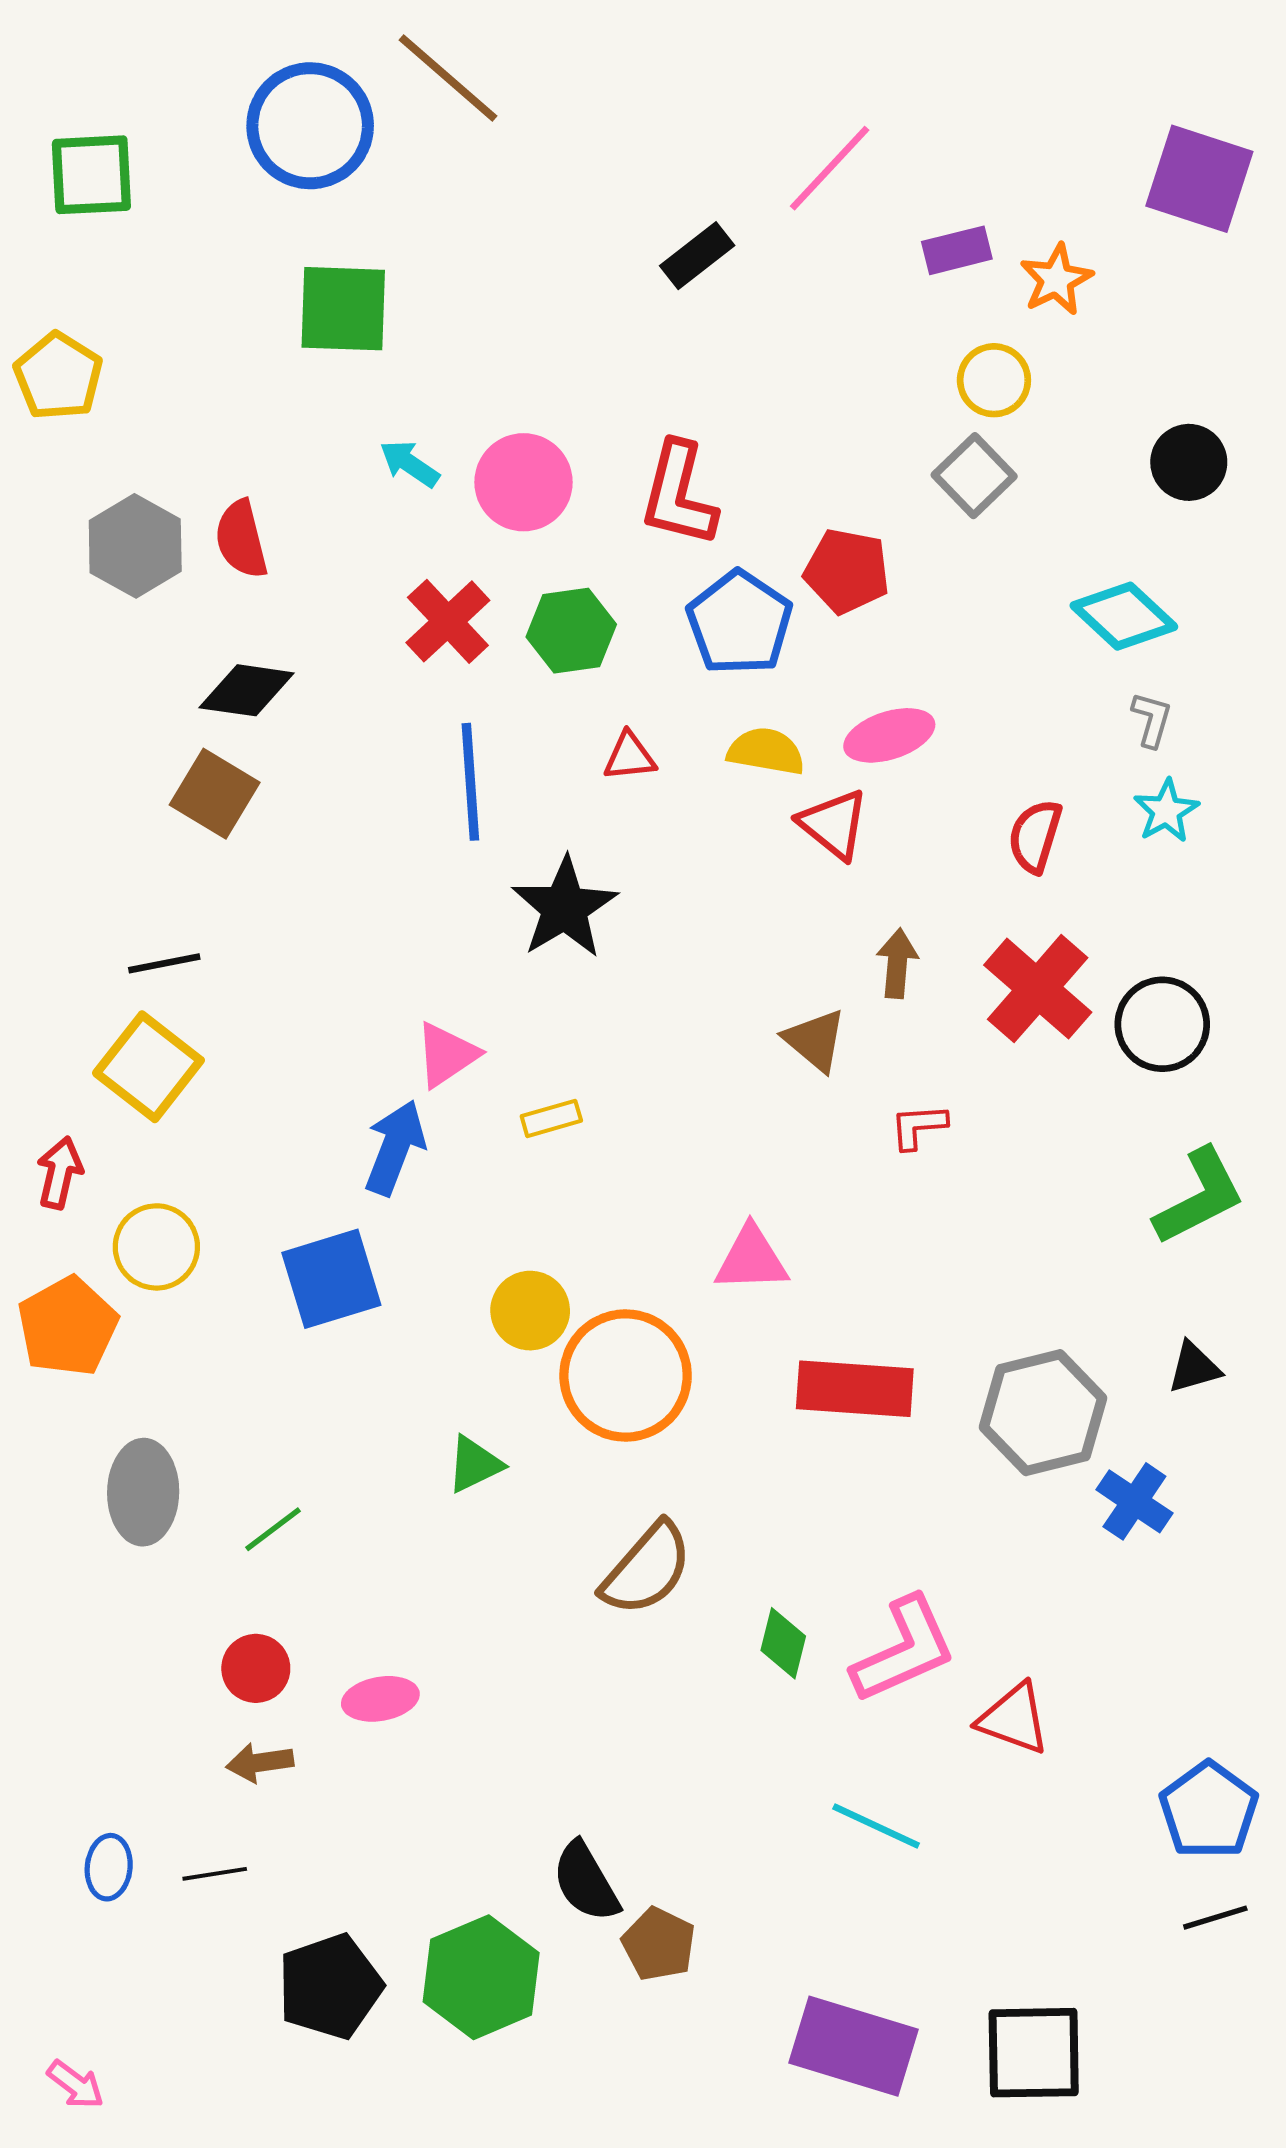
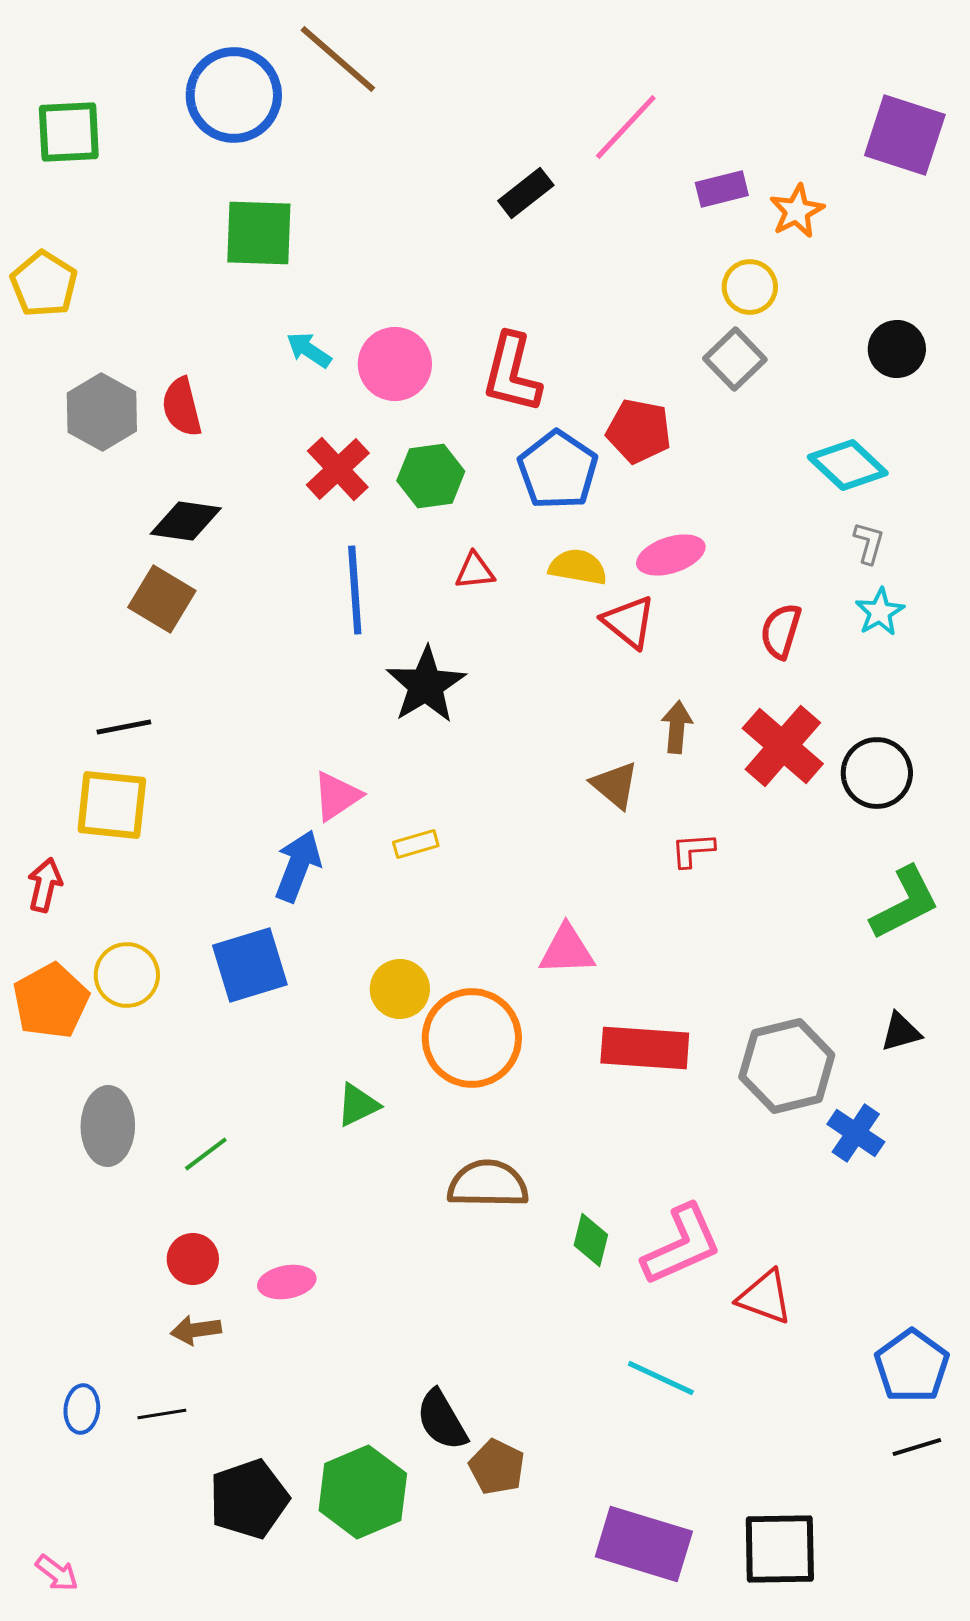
yellow square: (148, 1067) -> (112, 805), turned -32
yellow circle: (156, 1247) -> (127, 975), moved
brown semicircle: (647, 1569) -> (488, 1184), turned -130

